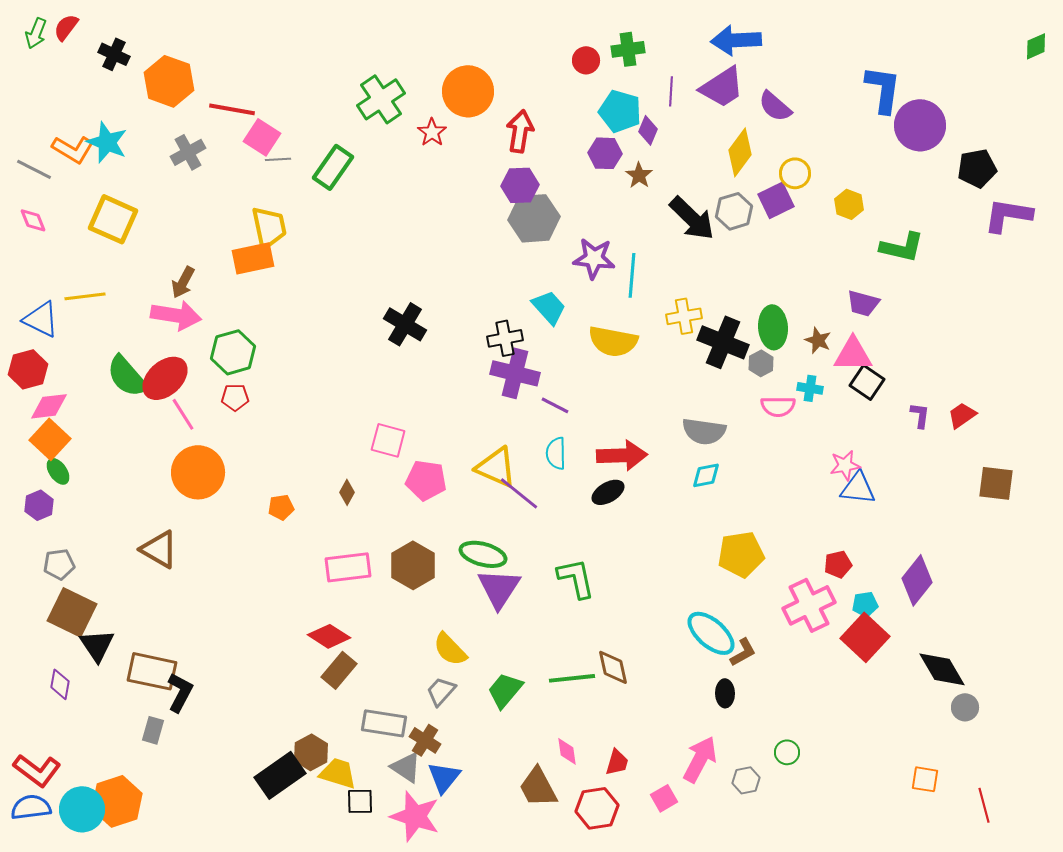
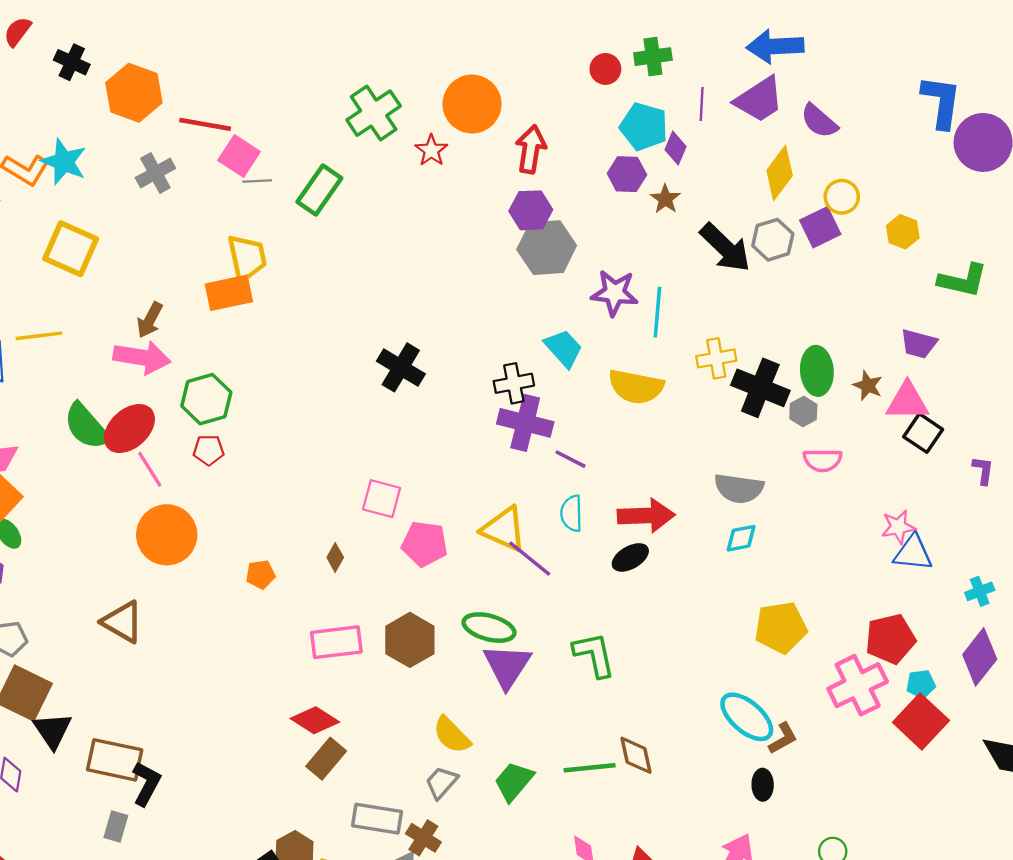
cyan cross: (810, 388) -> (980, 591), moved, turned -30
red pentagon: (838, 564) -> (890, 639), size x1.6

